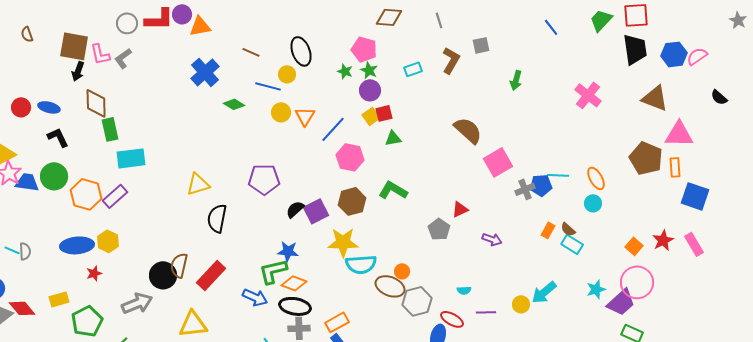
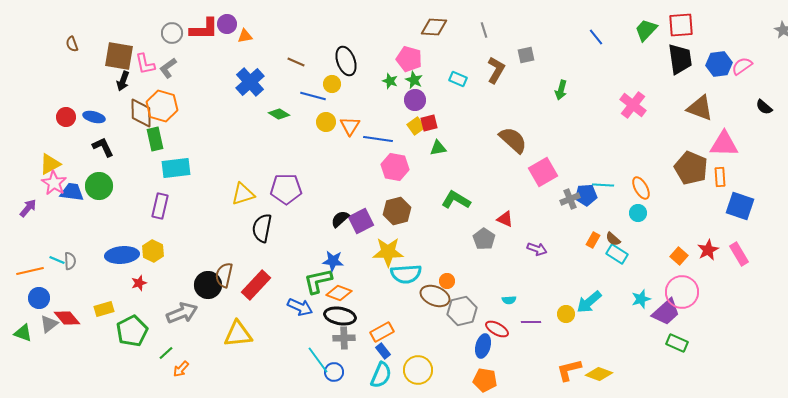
orange triangle: (200, 26) -> (245, 36), size x0.7
cyan rectangle: (413, 69) -> (458, 79), turned 42
blue line: (333, 129) -> (378, 139), turned 56
purple pentagon: (264, 179) -> (286, 189), moved
green L-shape: (393, 190) -> (456, 200), moved
orange hexagon: (86, 194) -> (162, 106), moved
purple rectangle: (115, 196) -> (160, 206), turned -35
red triangle: (460, 209) -> (505, 219), turned 48

